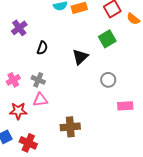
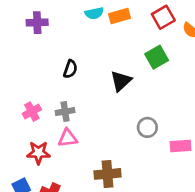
purple cross: (19, 28) -> (37, 23), moved, turned 35
gray cross: (38, 80) -> (65, 112), turned -32
gray circle: (108, 80) -> (147, 127), moved

